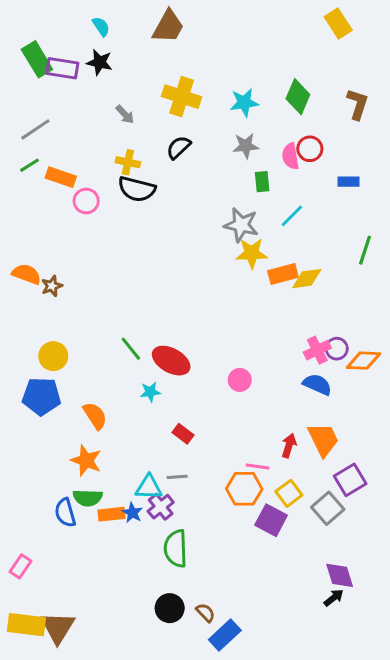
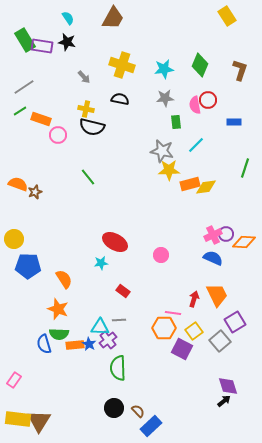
black semicircle: (179, 147) -> (120, 99), turned 54
green line: (131, 349) -> (88, 177), moved
yellow circle: (53, 356) -> (14, 239), moved

